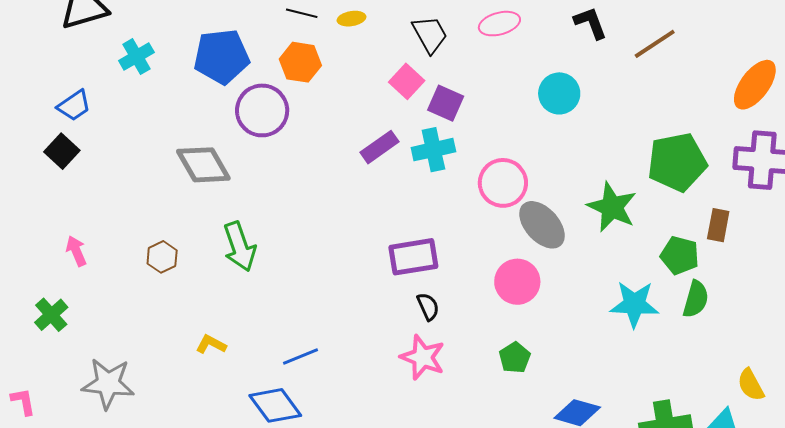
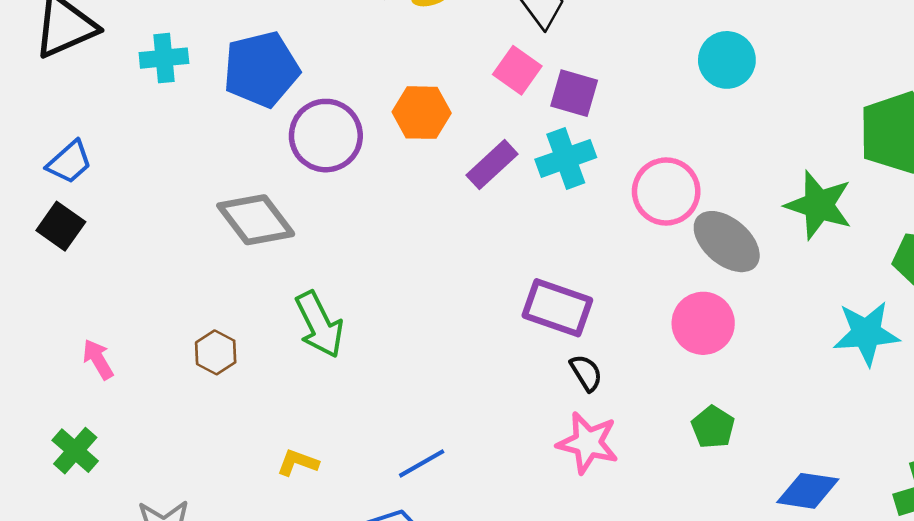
cyan cross: (136, 57) -> (164, 58), moved, turned 32
orange hexagon: (300, 62) -> (422, 113), moved
purple rectangle: (413, 257) -> (557, 308), turned 36

